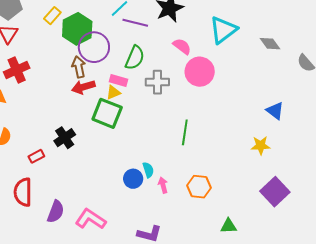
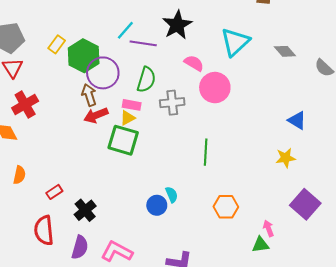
black cross: (65, 138) -> (85, 210), moved
pink arrow: (163, 185) -> (268, 228), moved

